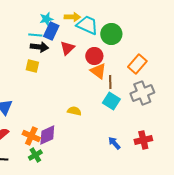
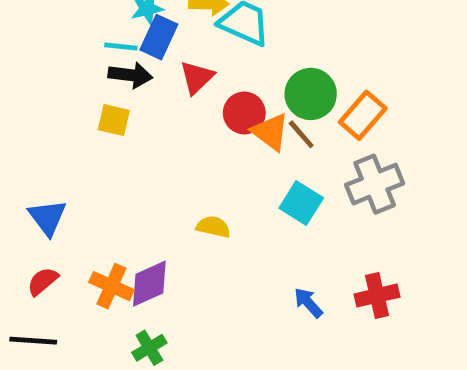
green circle: (111, 34) -> (311, 94), moved
red circle: (94, 56) -> (244, 113), moved
brown line: (110, 82) -> (301, 134), moved, turned -40
green cross: (35, 155) -> (149, 348), moved

